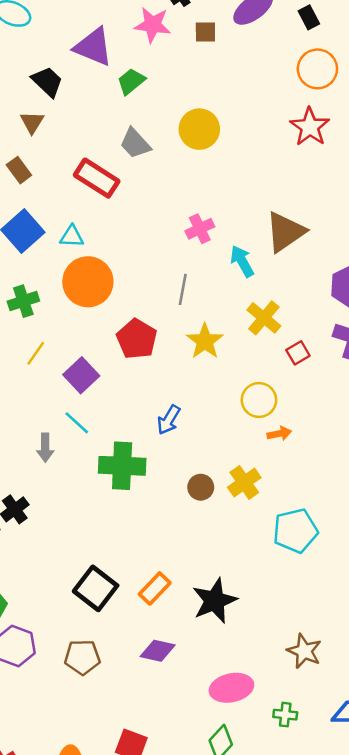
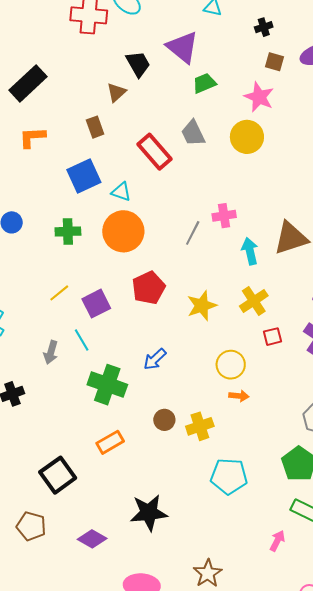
pink star: (152, 25) -> (259, 97), moved
gray line: (183, 289) -> (193, 233), moved
yellow line: (36, 353) -> (59, 293), moved
orange rectangle: (155, 588) -> (110, 442), moved

